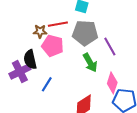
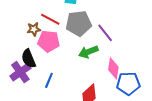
red line: (58, 24) -> (50, 19), turned 48
green arrow: (90, 63) -> (88, 52), turned 108

